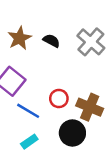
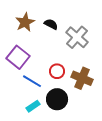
gray cross: (91, 42) -> (77, 37), moved
black circle: (72, 133) -> (57, 99), moved

